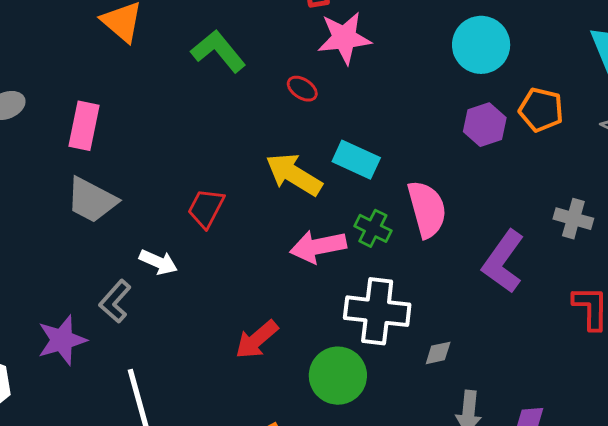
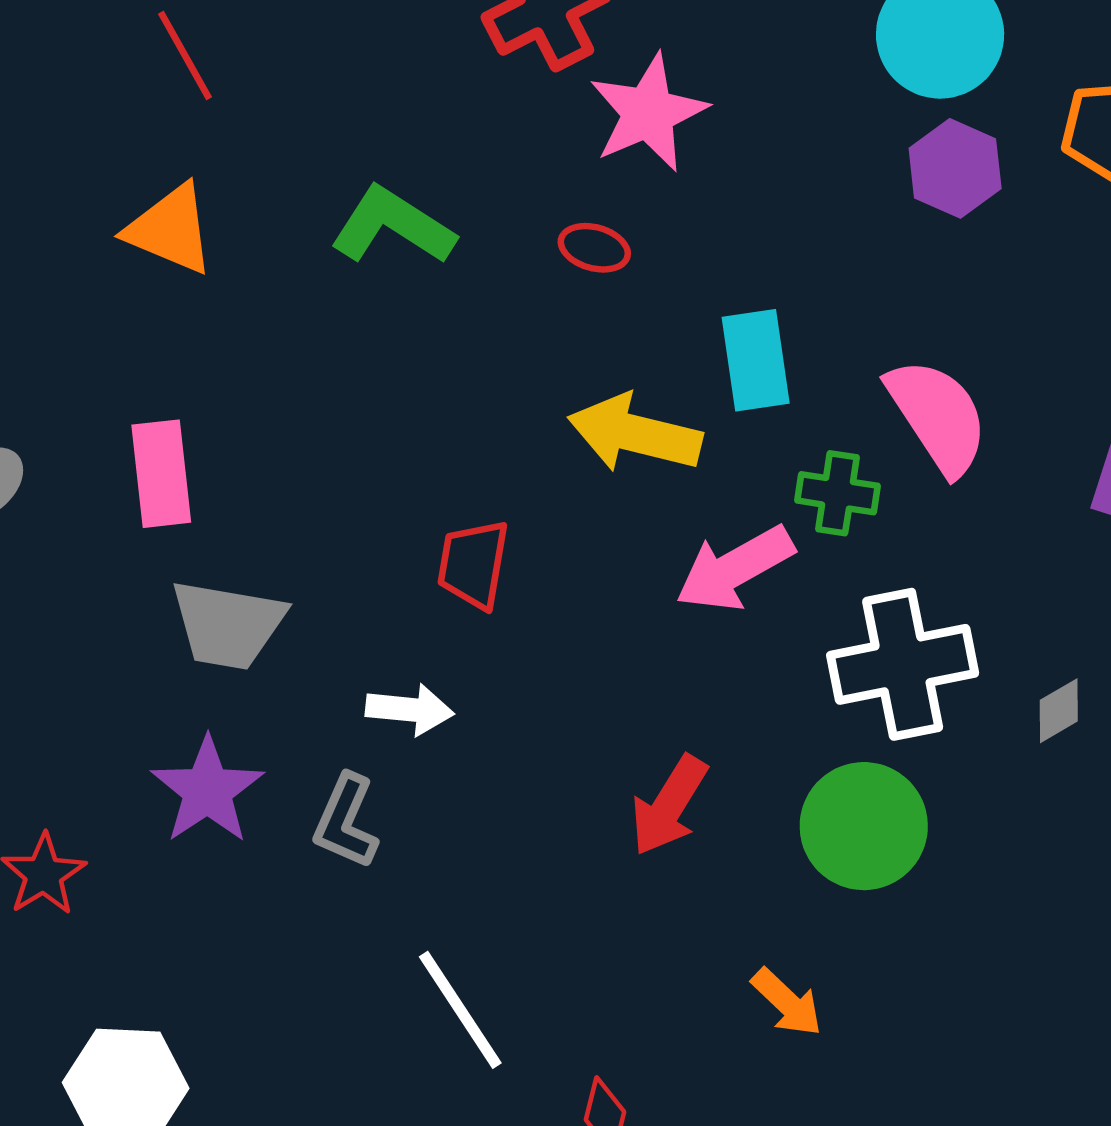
purple hexagon: (485, 125) -> (955, 168), moved
cyan rectangle: (356, 160) -> (756, 360), turned 75
purple star: (62, 340) -> (207, 790), moved

